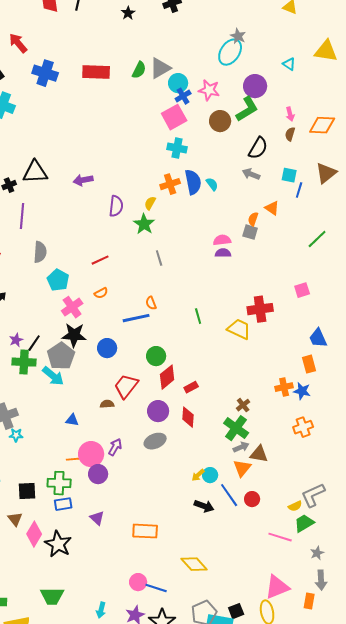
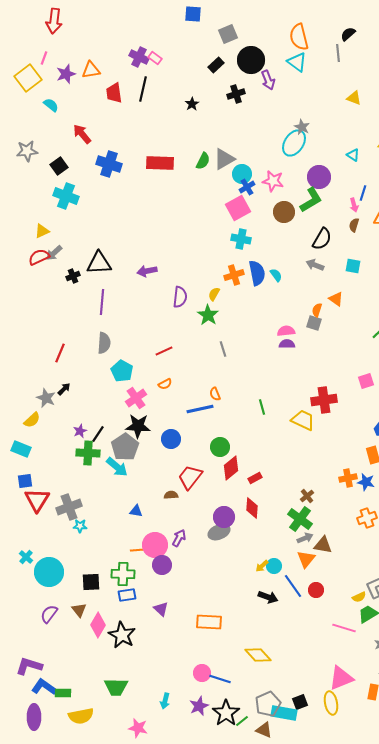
blue line: (299, 190) -> (363, 193), moved
purple line: (22, 216) -> (102, 302), moved
purple circle: (158, 411) -> (224, 517), moved

